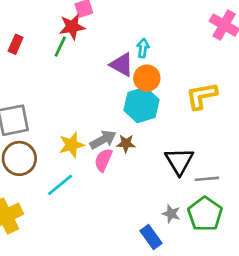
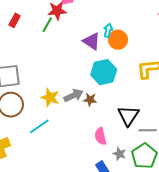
orange circle: (147, 78) -> (118, 40), moved
yellow star: (72, 145) -> (50, 98), turned 30
pink semicircle: (103, 160) -> (101, 136), moved, turned -42

